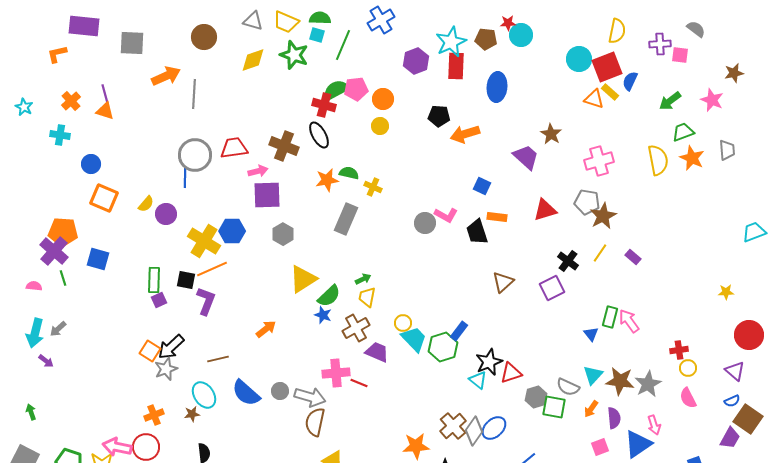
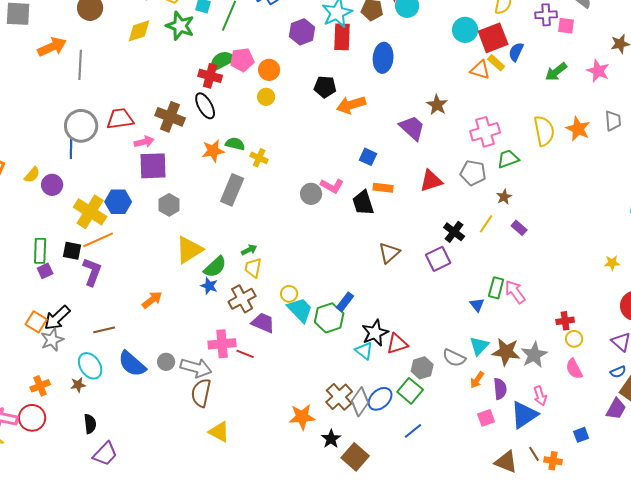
green trapezoid: (683, 132) -> (508, 159), moved
brown star: (603, 216) -> (504, 197), moved, size x0.6
green square: (554, 407) -> (410, 391), moved, turned 30

